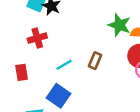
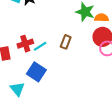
red cross: (37, 38) -> (25, 44), moved

